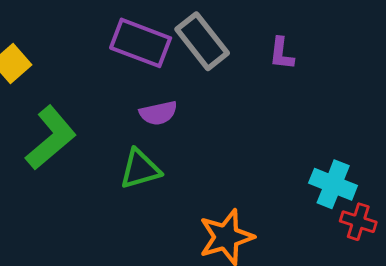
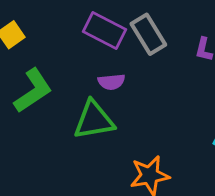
green triangle: (140, 169) -> (94, 120), size x1.4

